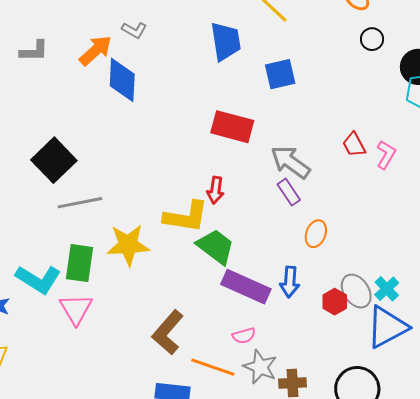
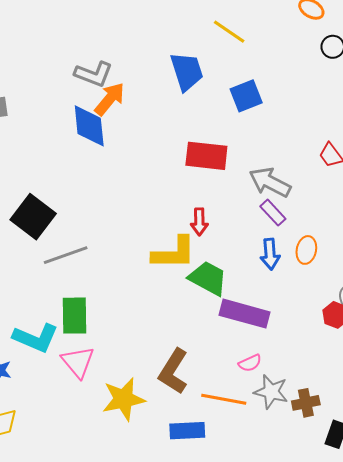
gray L-shape: (134, 30) -> (94, 74), size x1.5
orange arrow: (96, 50) -> (110, 99), moved
yellow star: (128, 245) -> (124, 399), moved
blue arrow: (290, 282) -> (270, 254), moved

